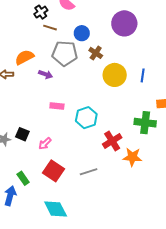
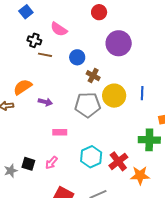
black cross: (41, 12) -> (34, 40), turned -32
gray pentagon: (65, 53) -> (88, 105), moved
cyan hexagon: (86, 118) -> (91, 157), moved
pink arrow: (45, 143) -> (51, 163), moved

